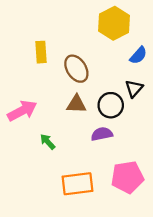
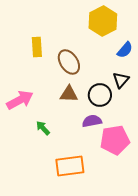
pink pentagon: (127, 177) -> (115, 140), moved

